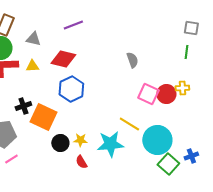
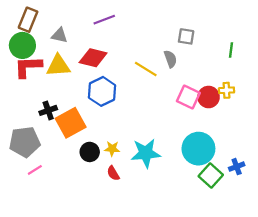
gray square: (191, 28) -> (186, 36), moved
yellow triangle: (32, 66) -> (58, 66), size x1.6
orange square: (43, 117) -> (71, 123), turned 36
yellow line: (129, 124) -> (146, 69), moved

